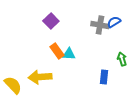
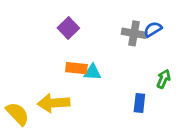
orange rectangle: (57, 51) -> (76, 68), turned -49
green arrow: (122, 59) -> (164, 79), turned 40

